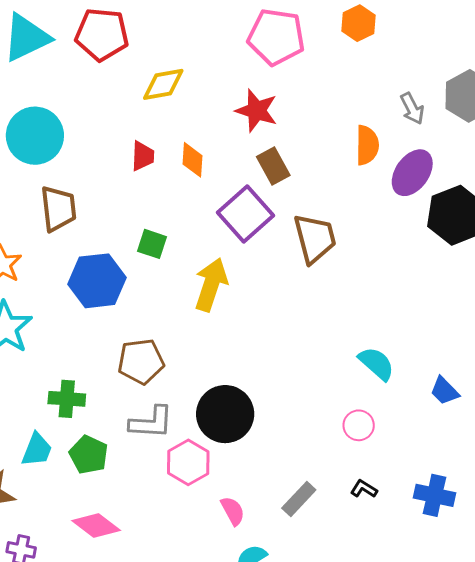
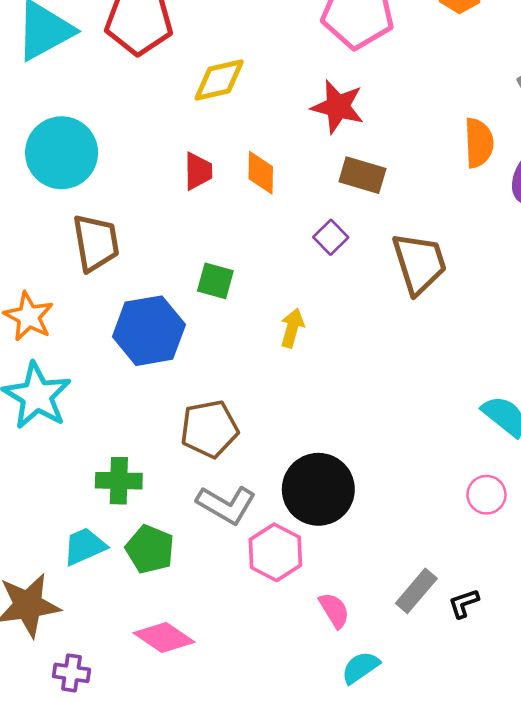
brown rectangle: (273, 166) -> (362, 175), turned -42
purple square: (246, 214) -> (331, 237), size x0.5
yellow arrow: (211, 285) -> (292, 328), size x0.6
gray L-shape: (151, 422) -> (226, 505), turned 30
cyan trapezoid: (37, 450) -> (85, 546), turned -132
black L-shape: (364, 489) -> (464, 603), moved, turned -48

